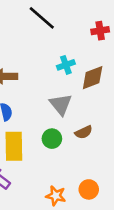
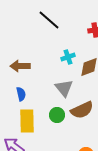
brown semicircle: (84, 132) -> (82, 110), size x1.6

